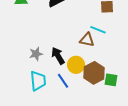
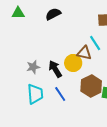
cyan line: (98, 30) -> (95, 43), turned 35
yellow circle: (76, 65) -> (73, 63), moved

